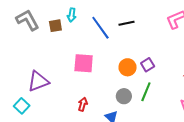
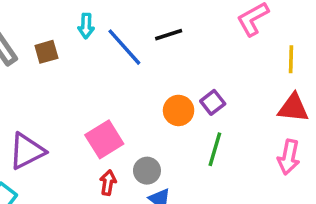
cyan arrow: (72, 15) -> (86, 26), moved
pink square: (84, 63) -> (104, 139), moved, turned -30
gray circle: (124, 96) -> (147, 171), moved

